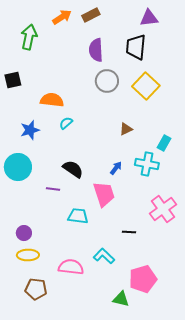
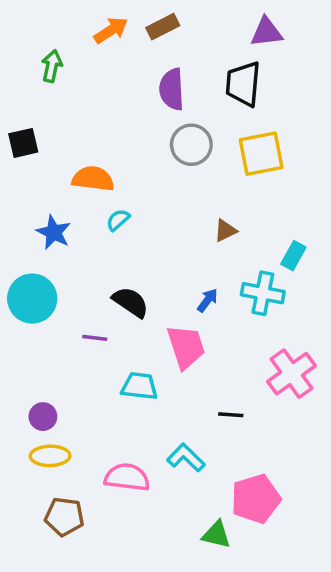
green arrow: (29, 37) -> (52, 66), size x0.7
yellow square: (146, 86) -> (261, 154), turned 36
blue star: (30, 130) -> (54, 232), turned -30

